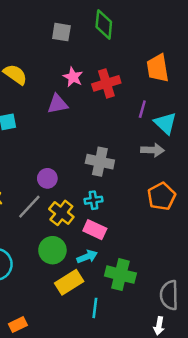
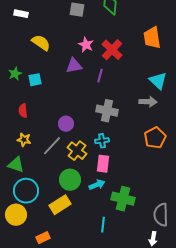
red cross: (106, 83) -> (112, 50), turned -30
purple line: (142, 109) -> (100, 76), moved
pink rectangle: (95, 230) -> (103, 164), turned 72
yellow rectangle: (69, 282) -> (60, 205), moved

